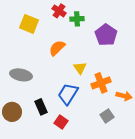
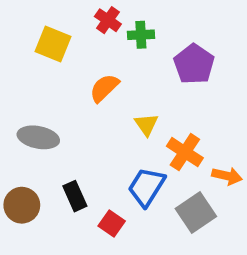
orange cross: (101, 83) -> (185, 152), turned -36
blue trapezoid: (68, 94) -> (146, 187), moved
gray square: (107, 116) -> (196, 213), size x1.5

